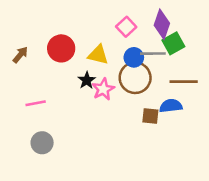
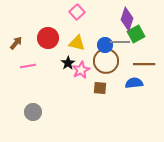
pink square: (126, 27) -> (77, 12), moved
pink line: (36, 103) -> (28, 66), moved
brown square: (150, 116) -> (100, 88), moved

